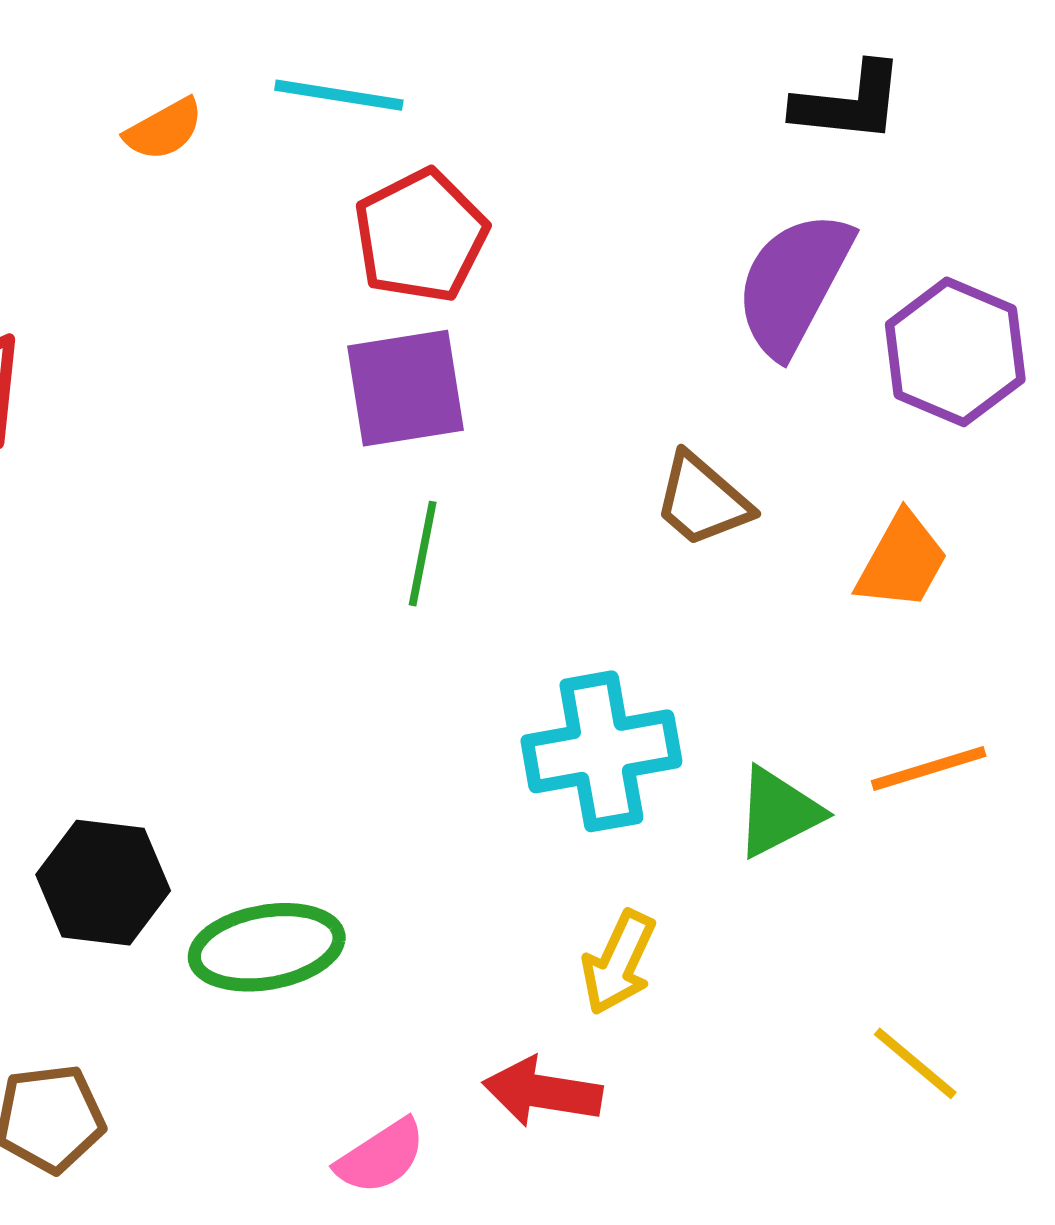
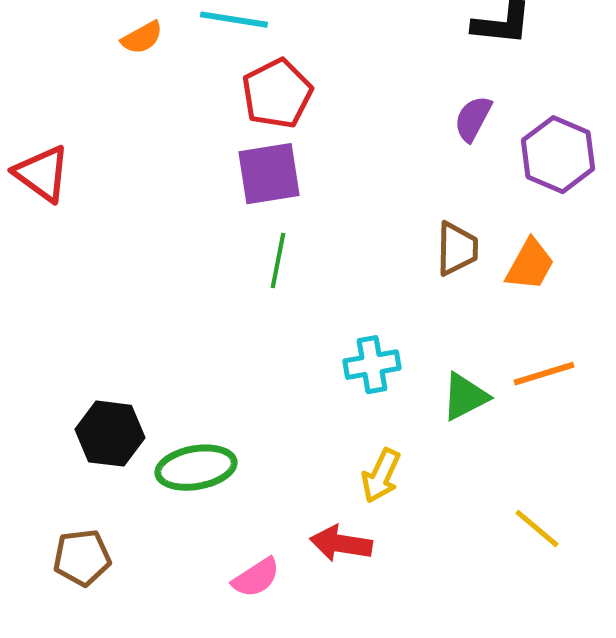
purple semicircle: (794, 283) -> (473, 119), size x0.6
brown trapezoid: (702, 500) -> (457, 249), moved, turned -130
cyan cross: (601, 751) -> (372, 365), size x0.7

